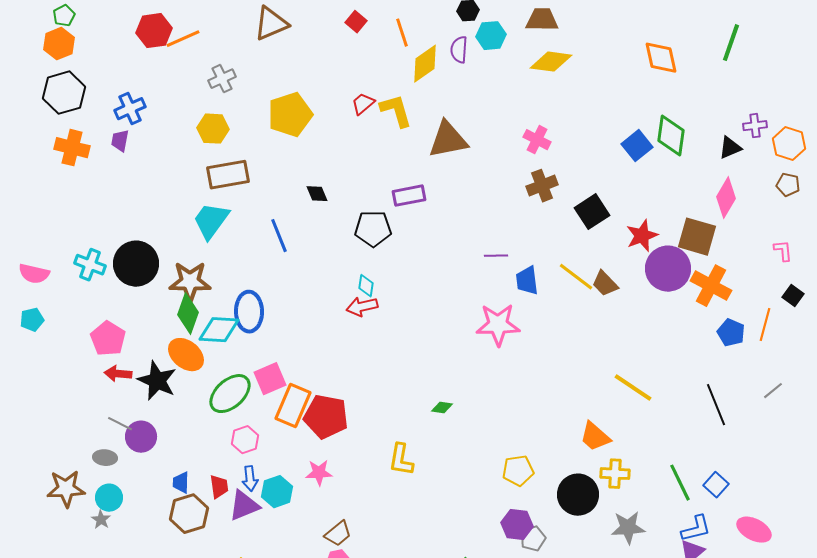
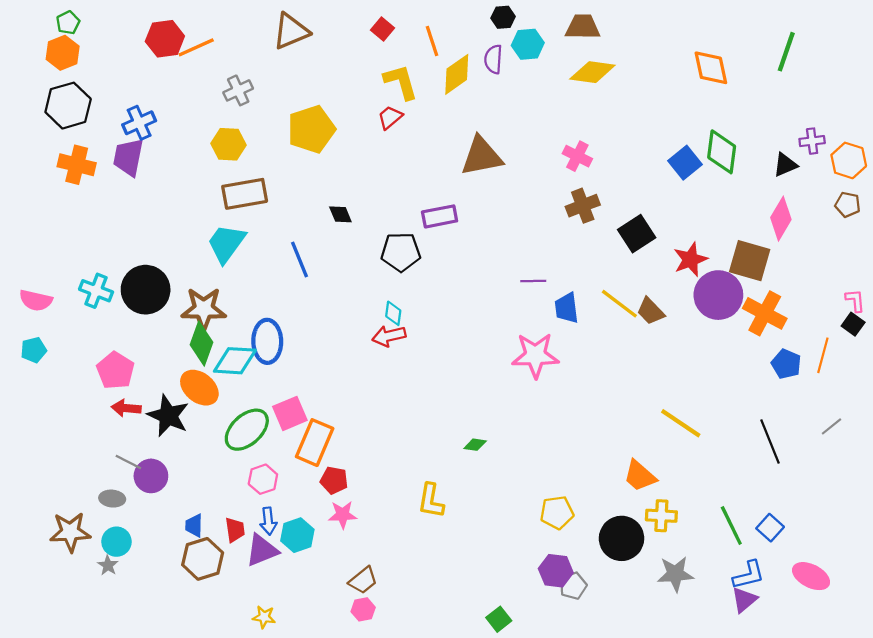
yellow L-shape: (396, 111) -> (401, 82), moved
purple trapezoid: (120, 141) -> (128, 157), size x1.6
pink L-shape: (783, 251) -> (855, 300), moved
red pentagon: (326, 417) -> (334, 480), moved, size x0.6

